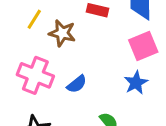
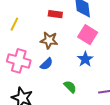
brown star: (62, 33) -> (49, 40), moved
pink square: (143, 46) -> (88, 35), turned -30

